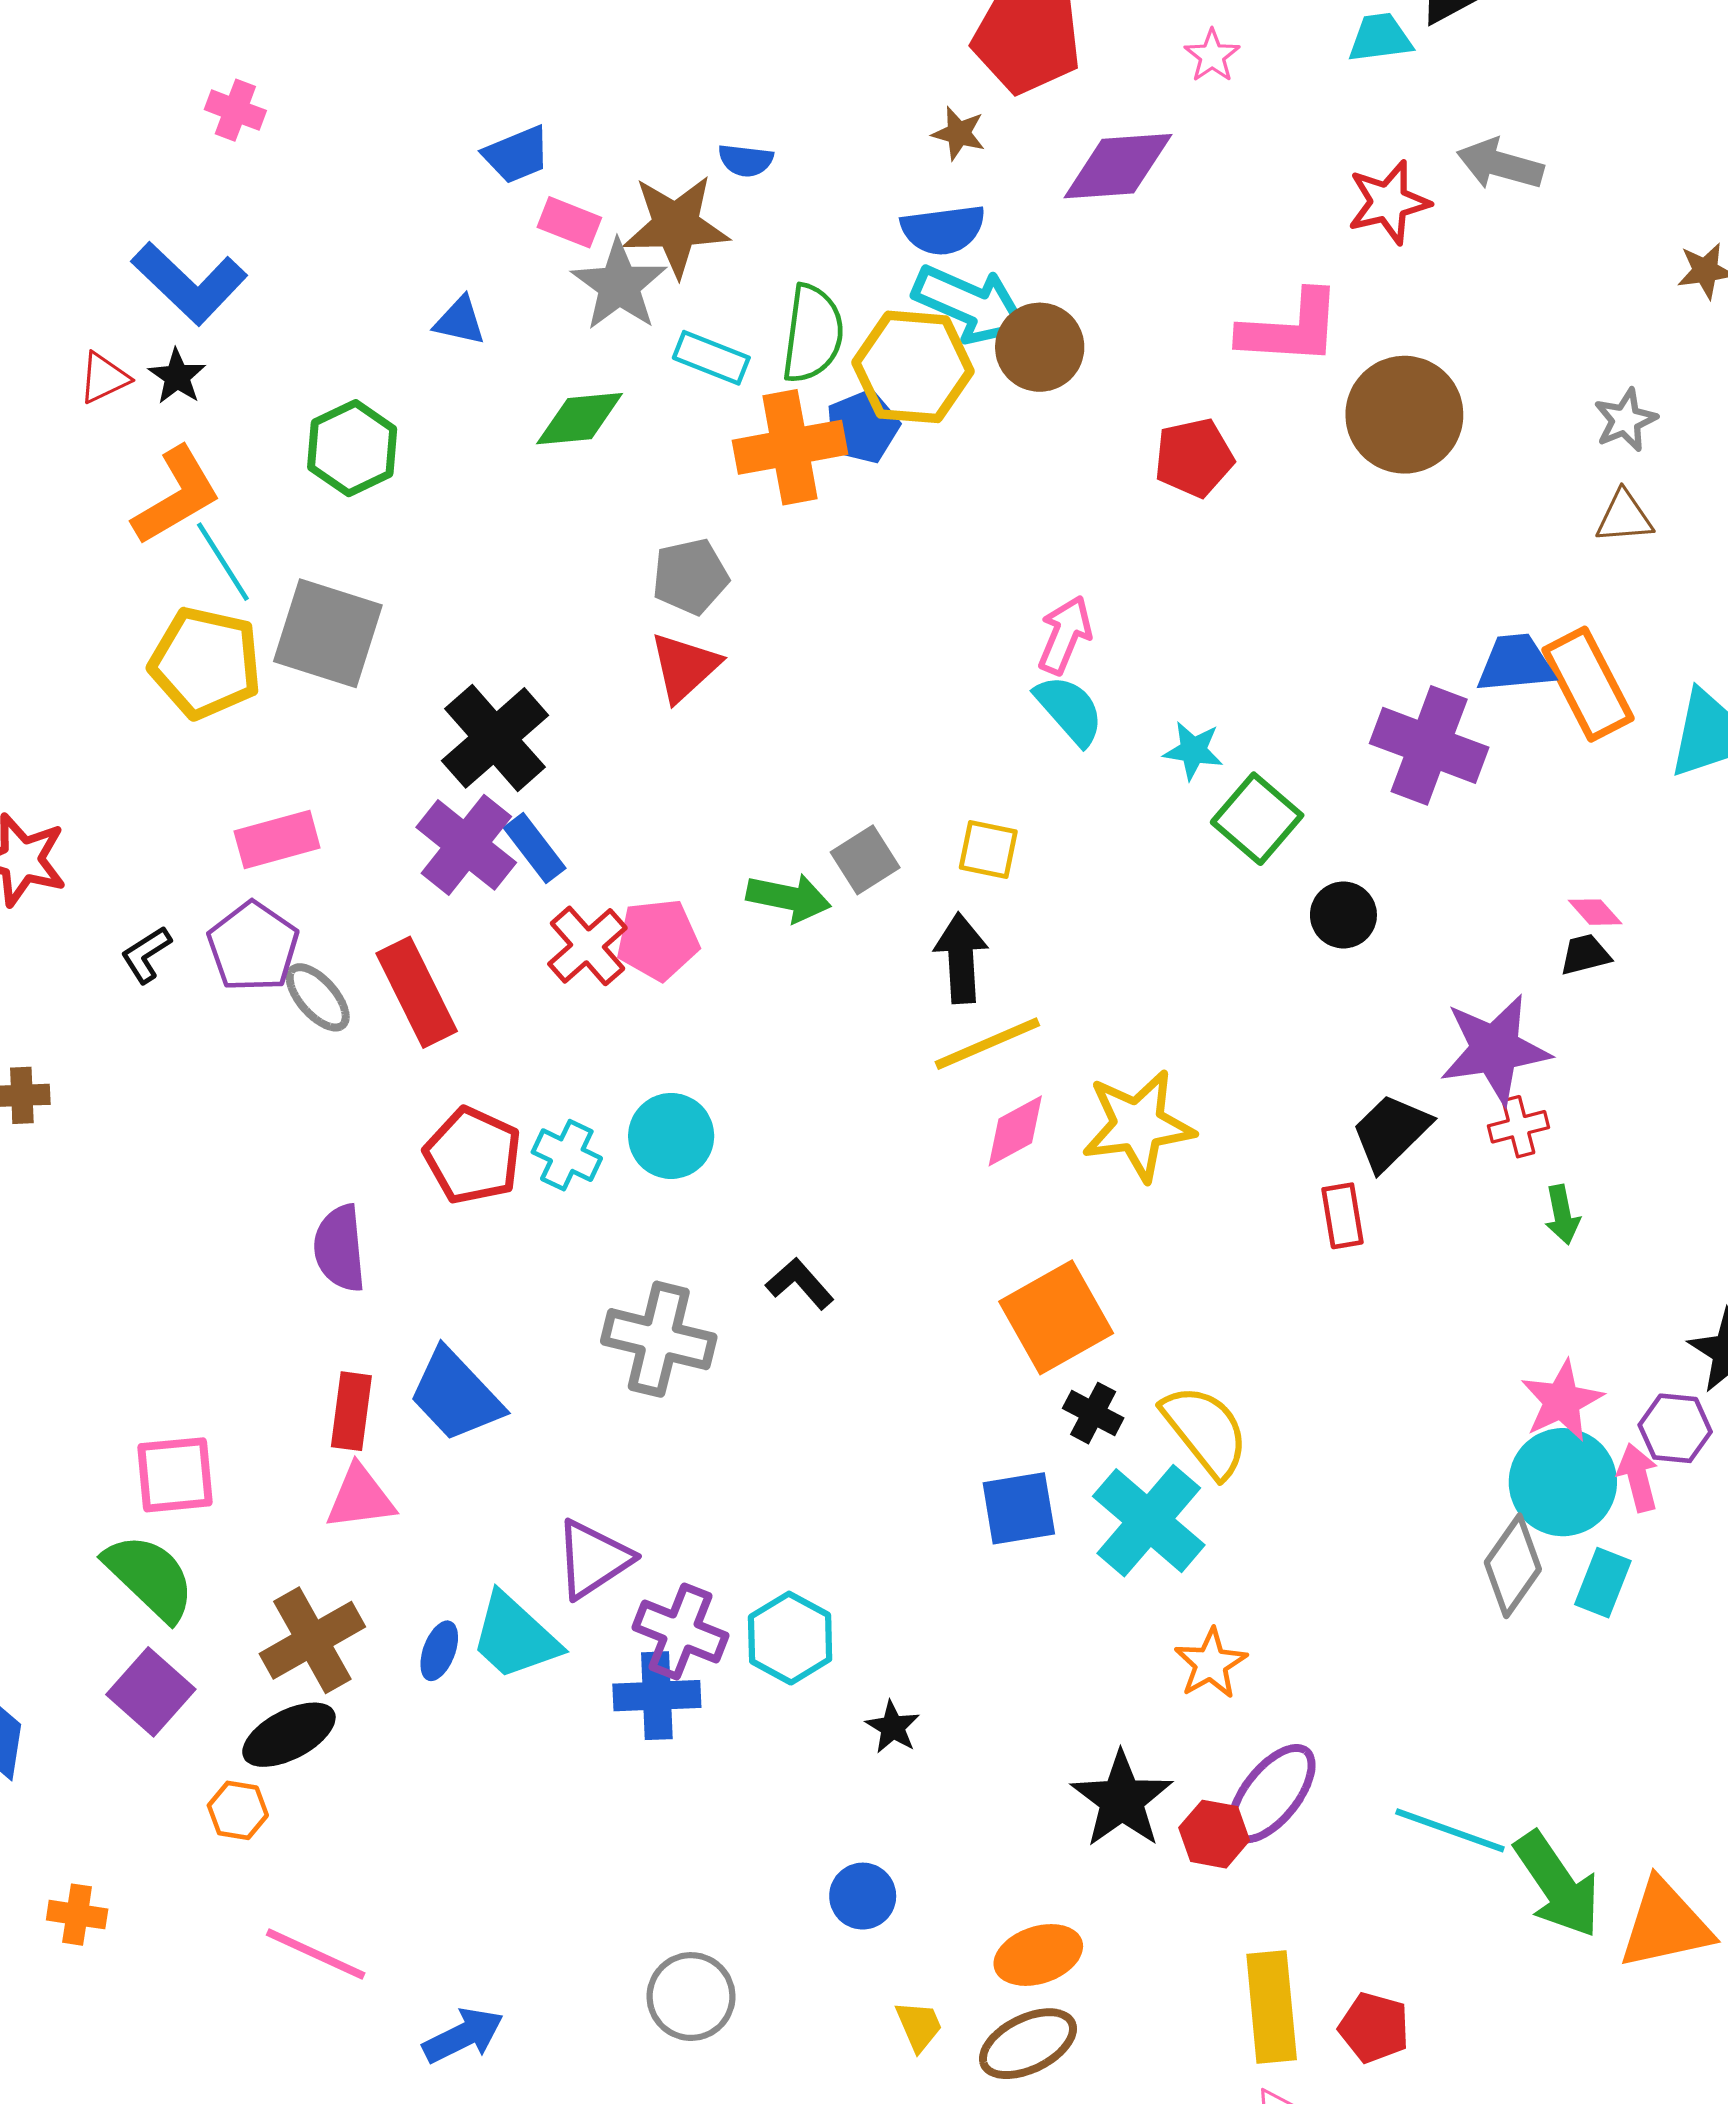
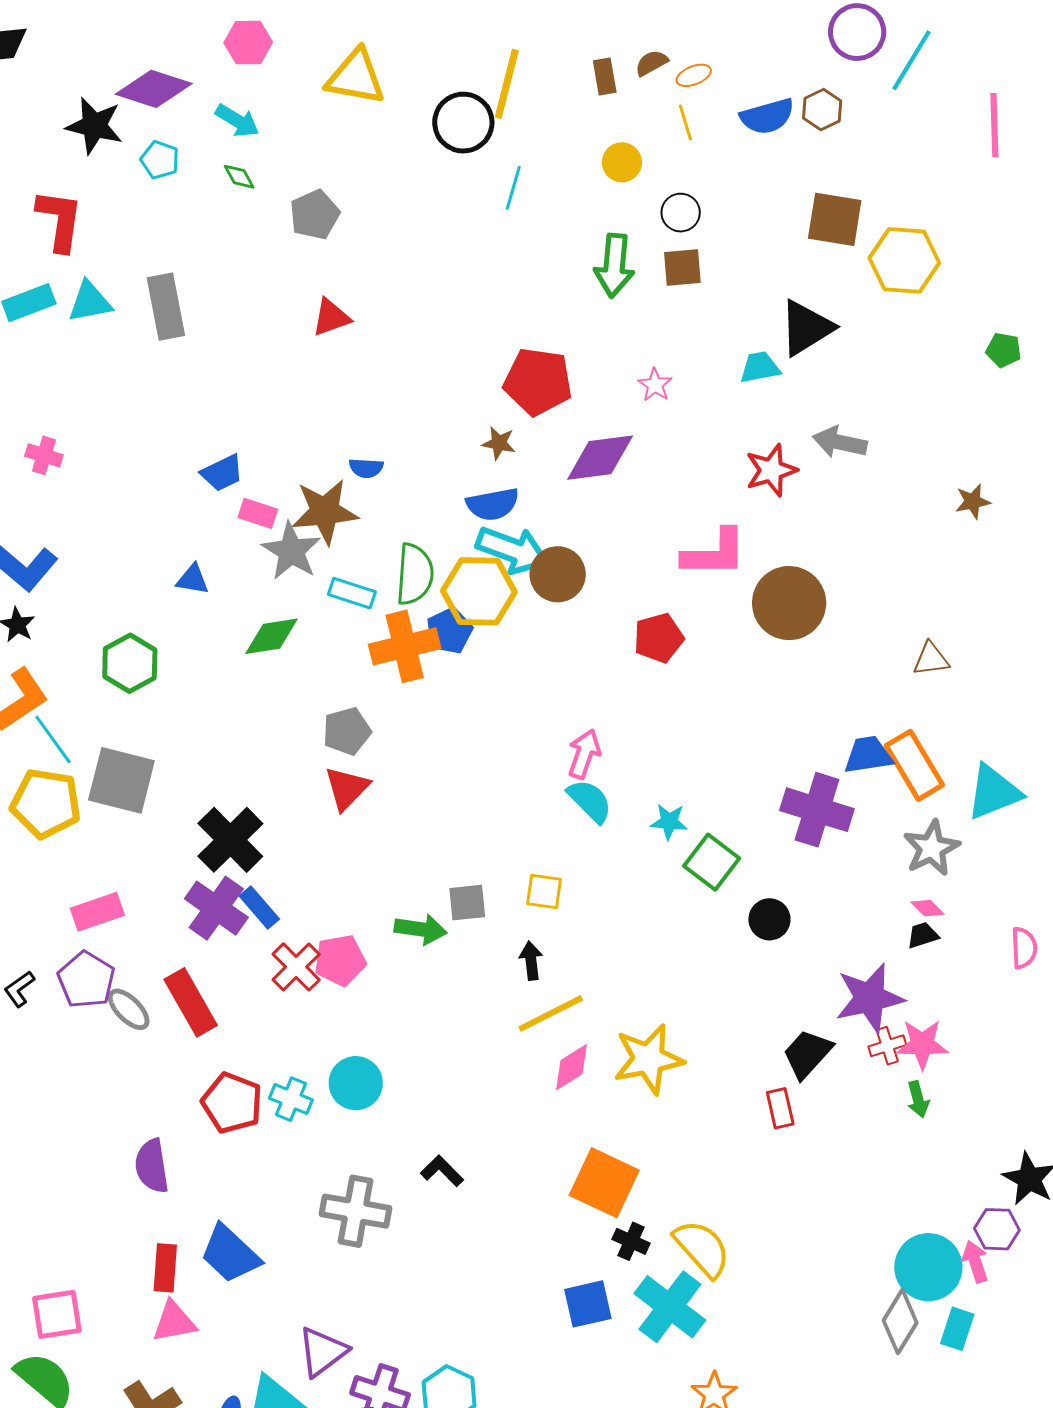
gray star: (1625, 420) -> (932, 848), moved, size x1.4
gray square: (865, 860) -> (467, 903), turned 30
black arrow: (961, 958) -> (531, 961), size x0.7
orange square: (1056, 1317) -> (604, 1183), turned -32
pink star: (1562, 1401) -> (922, 1044), moved, turned 30

